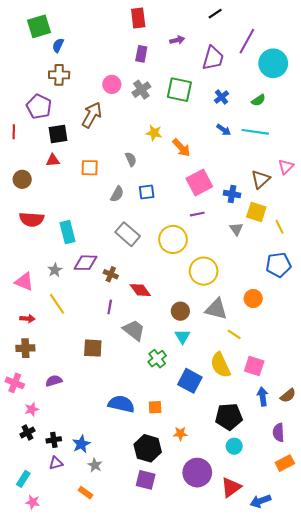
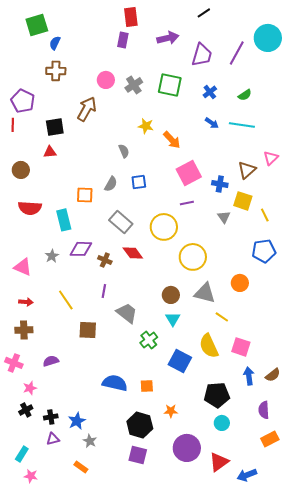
purple arrow: (177, 40) -> (168, 38), size x1.5
purple line: (247, 41) -> (237, 53), moved
purple rectangle: (141, 54) -> (123, 40), moved
cyan circle: (273, 63) -> (268, 38), moved
purple pentagon: (39, 107) -> (23, 101), moved
orange square: (90, 168) -> (85, 195), moved
red diamond: (140, 290) -> (133, 253), moved
yellow line: (57, 304) -> (66, 300), moved

